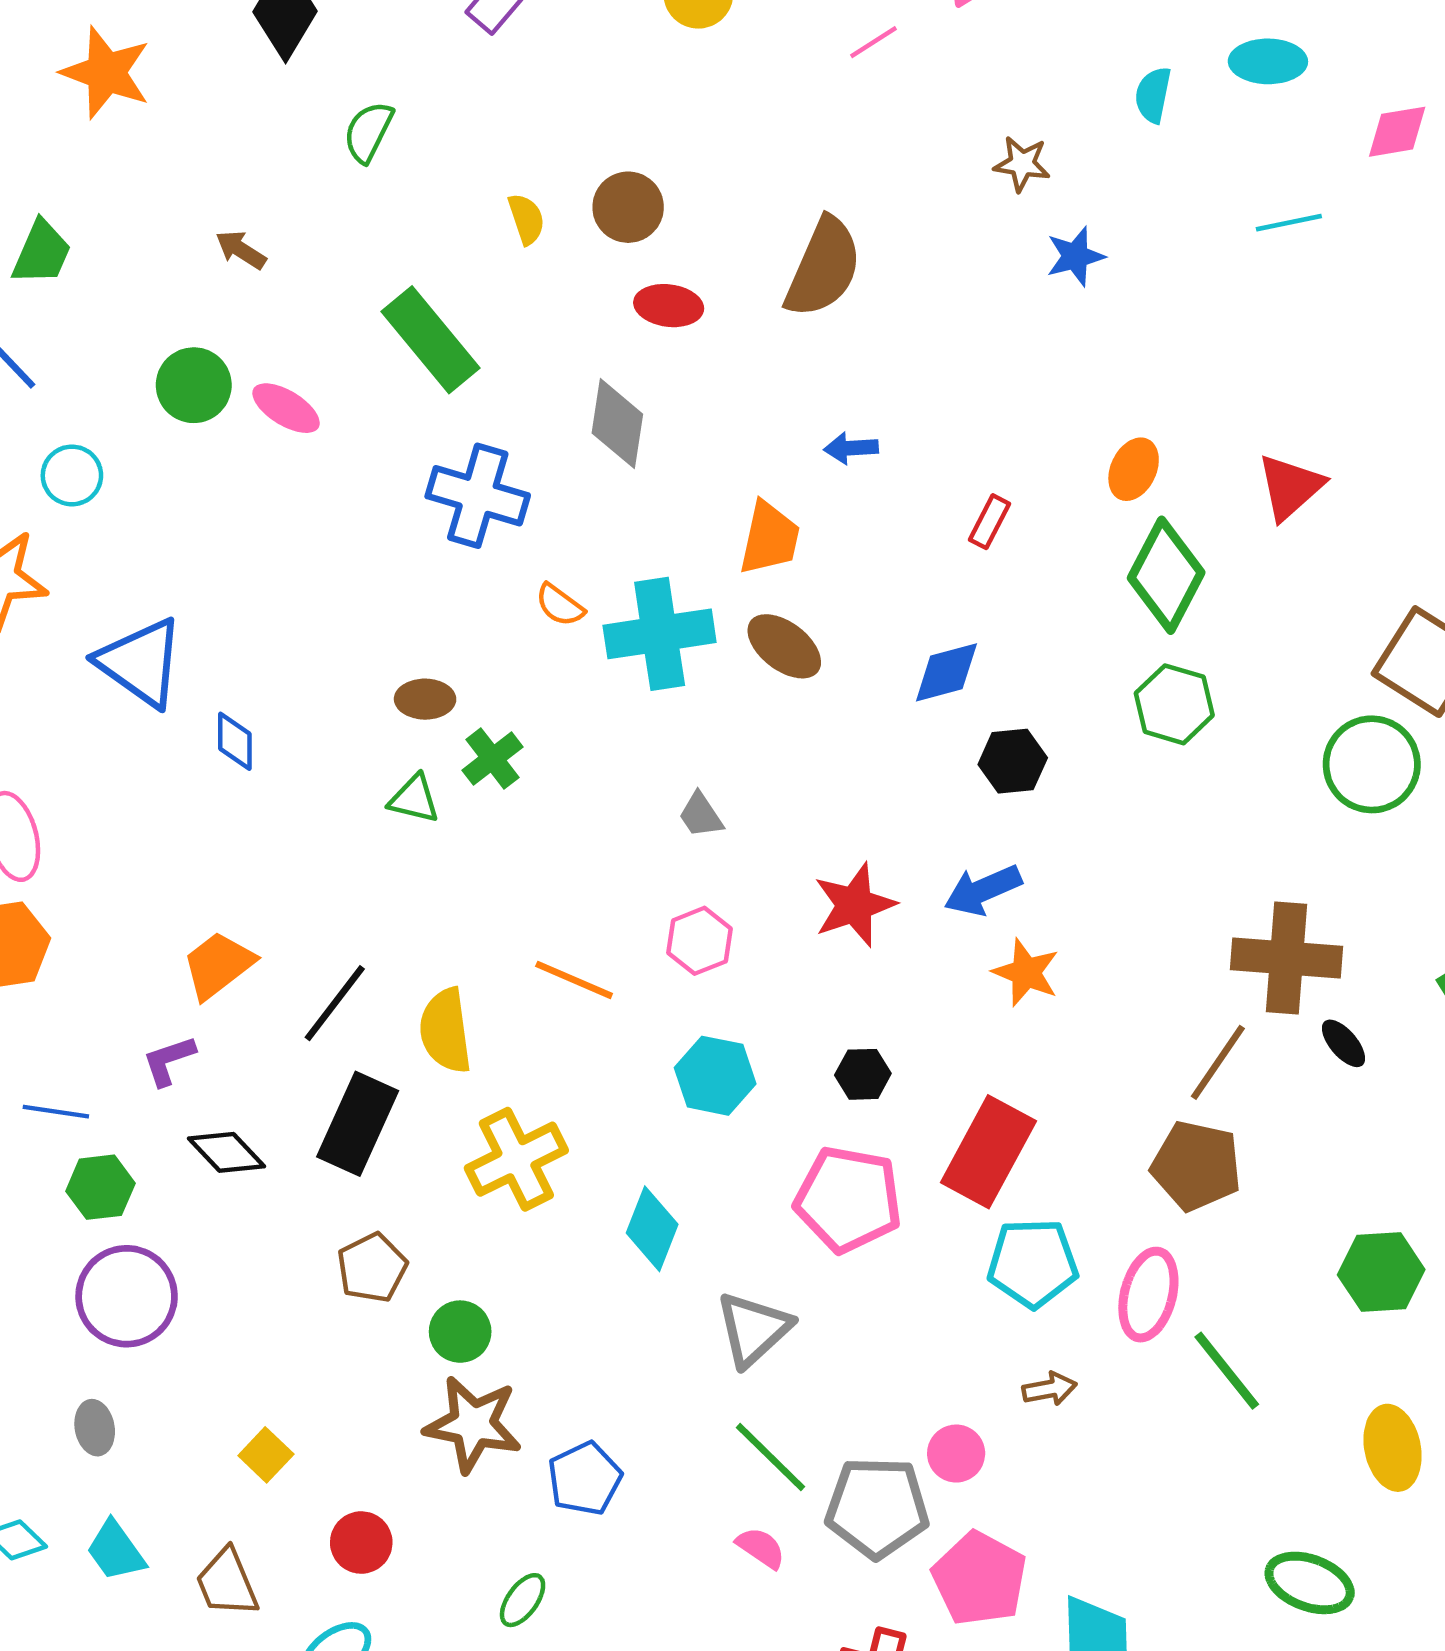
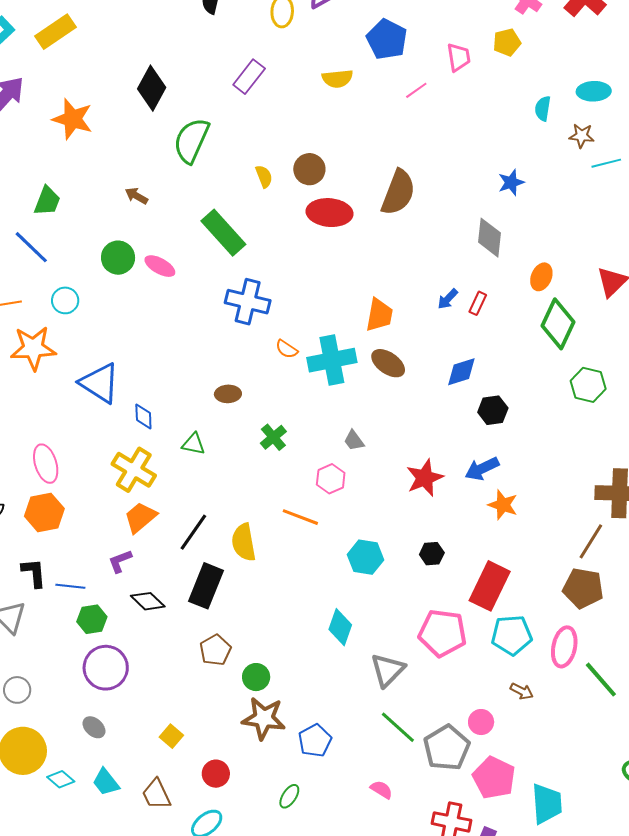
green semicircle: (368, 132) -> (191, 140), size x1.6
brown star: (1022, 164) -> (582, 136), moved
red ellipse: (669, 306) -> (330, 213), size x1.5
gray diamond: (617, 424) -> (490, 238), moved
blue arrow: (851, 448) -> (448, 299), moved, turned -40
green hexagon: (1174, 704) -> (588, 385), moved
green cross: (492, 759) -> (273, 437), moved
green triangle: (414, 799) -> (193, 444), moved
pink hexagon: (700, 941) -> (331, 479), moved
yellow cross: (516, 1159) -> (134, 470), moved, turned -30
pink pentagon: (848, 1199) -> (442, 633), moved
brown arrow: (1050, 1389) -> (522, 691), turned 40
gray ellipse: (95, 1428) -> (94, 727), turned -35
gray pentagon: (877, 1507) -> (447, 748), turned -30
pink semicircle: (761, 1548) -> (381, 790), moved

